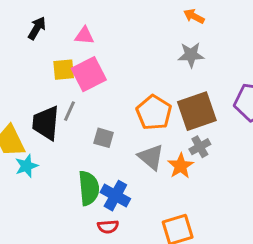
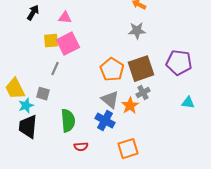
black trapezoid: (46, 123) -> (28, 127), moved
gray square: (104, 138) -> (43, 94), moved
blue cross: (115, 196) -> (105, 121), moved

